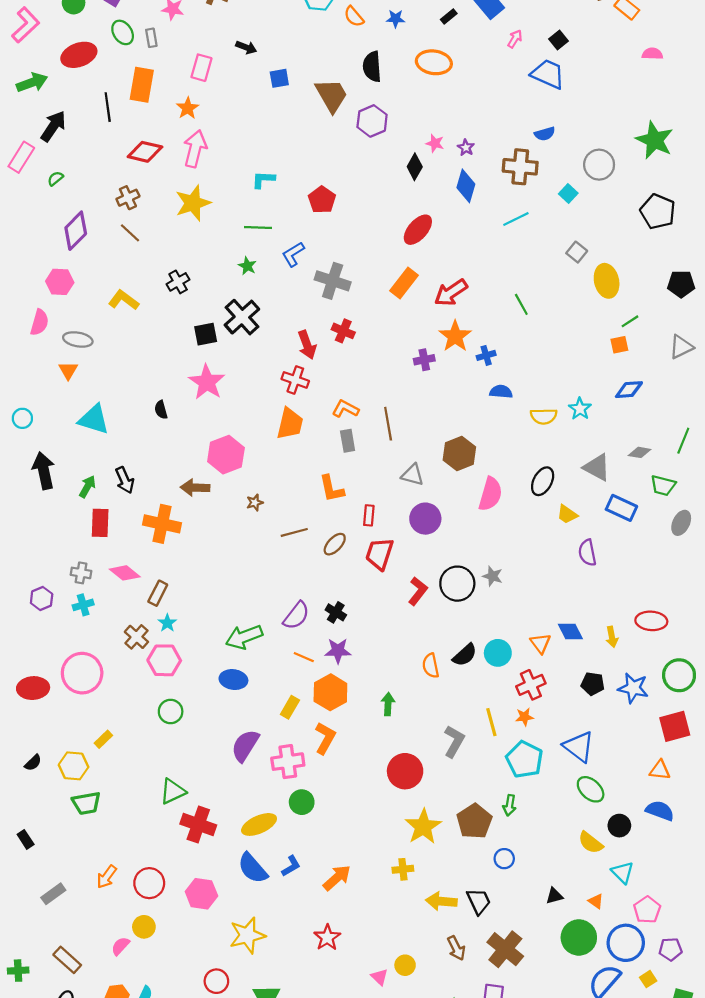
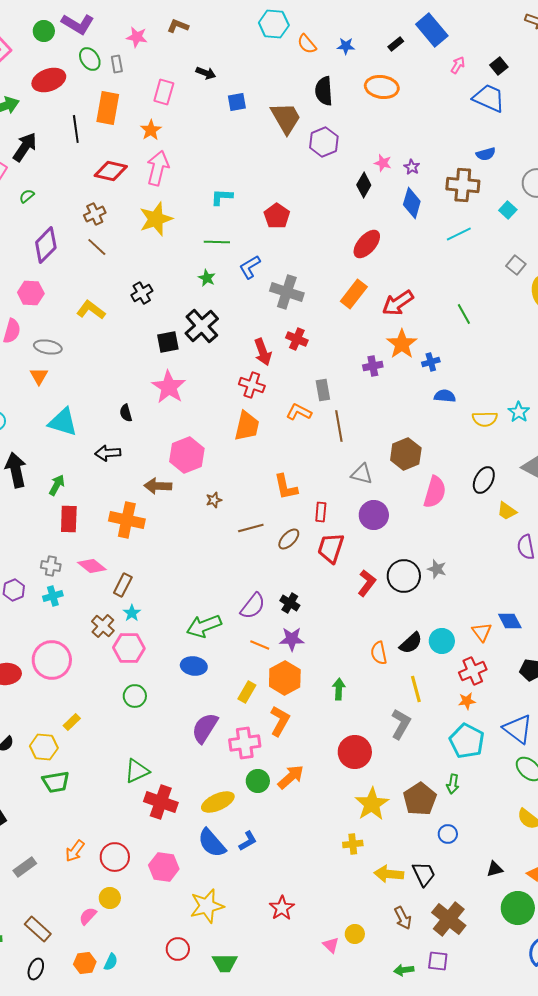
gray rectangle: (348, 441) -> (323, 390), moved
black arrow: (125, 480) -> (108, 453), moved, turned 110
yellow line: (491, 722) -> (416, 689), moved
orange arrow: (337, 878) -> (291, 777), moved

